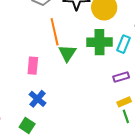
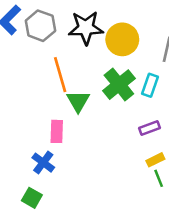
green cross: (99, 42) -> (119, 85), turned -35
pink rectangle: (33, 66) -> (57, 131), moved

